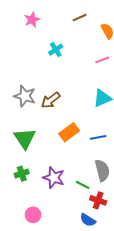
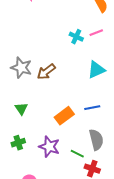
cyan cross: (56, 50) -> (76, 37), moved, turned -32
orange rectangle: (69, 132) -> (64, 116), moved
green triangle: (25, 138) -> (21, 109), size x0.6

